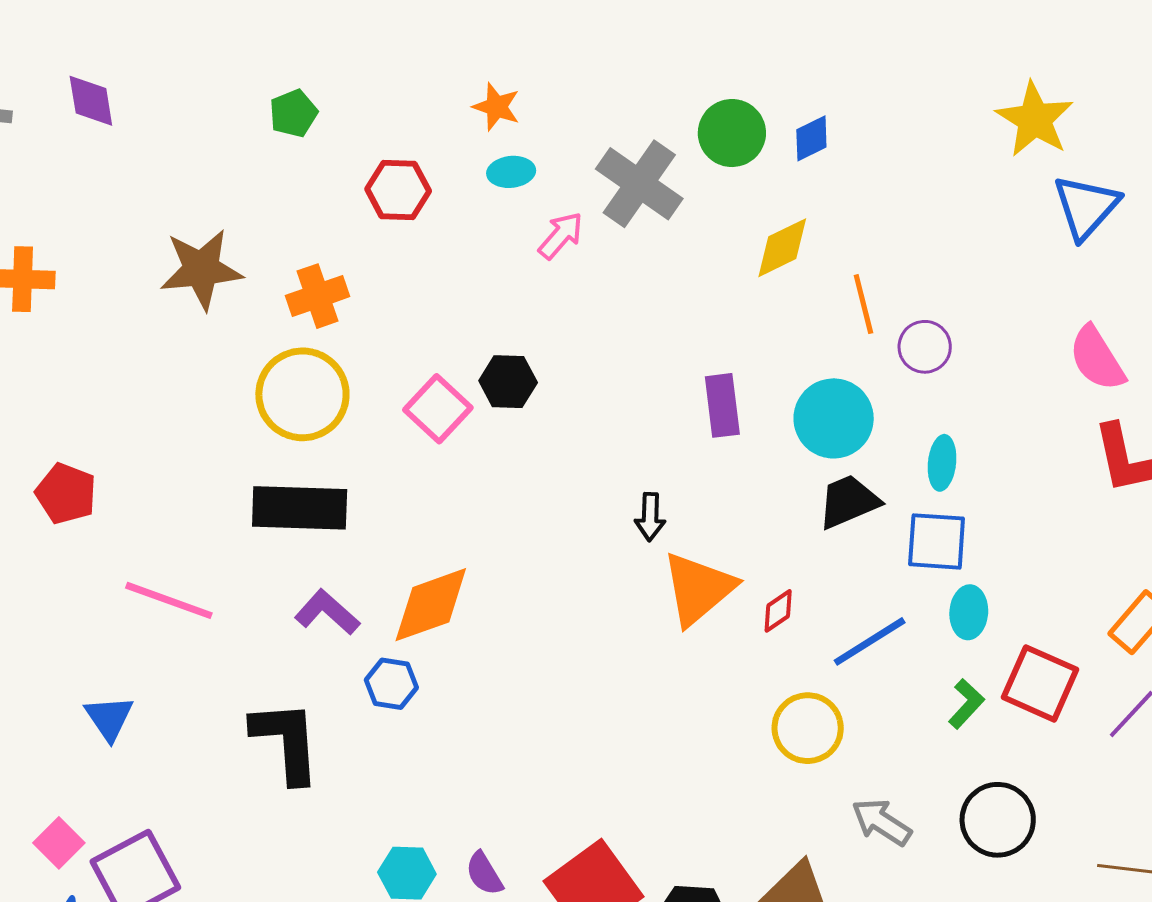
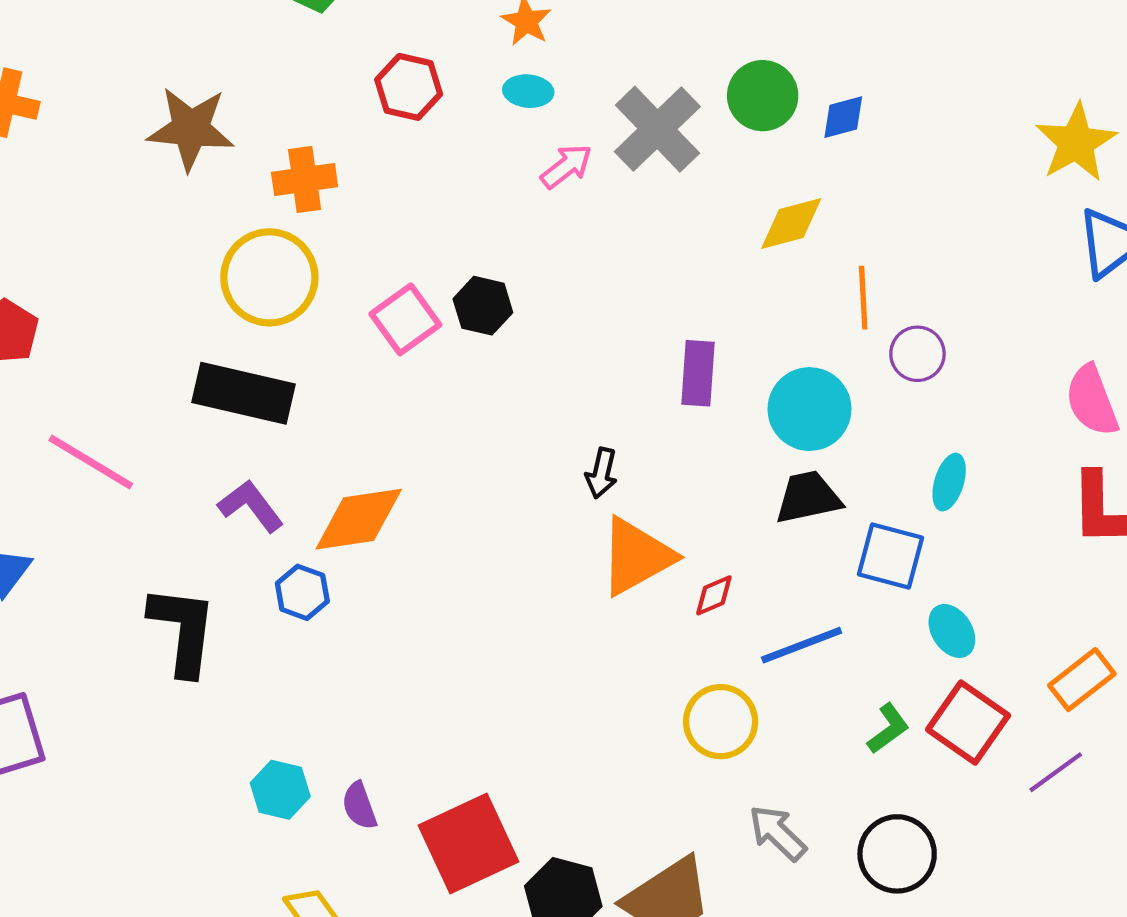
cyan ellipse: (942, 463) -> (949, 482), moved
cyan ellipse: (969, 612) -> (952, 631), moved, turned -48

